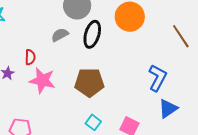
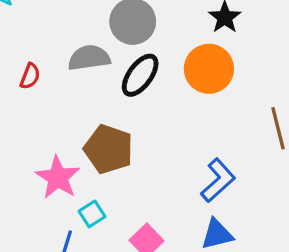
gray semicircle: (60, 35) -> (89, 58), size x1.4
pink star: (42, 80) -> (58, 177), moved

